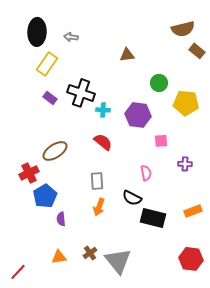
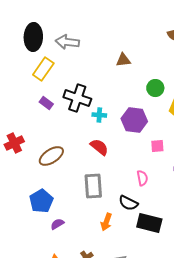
gray arrow: (71, 37) -> (67, 42), size x1.6
red cross: (29, 173) -> (14, 143), moved
gray rectangle: (97, 181) -> (93, 186), size x1.4
orange arrow: (99, 207) -> (106, 222), moved
purple semicircle: (61, 219) -> (57, 224), turned 64

